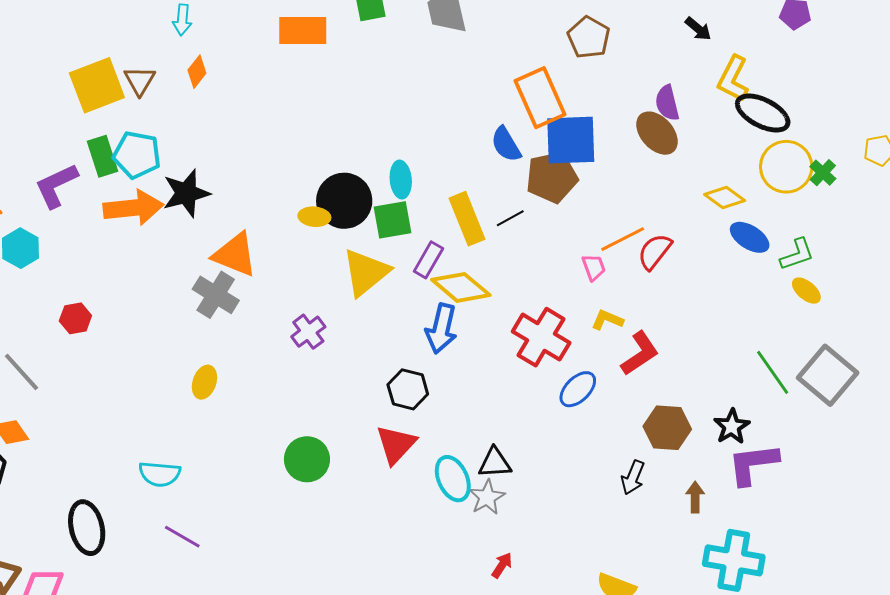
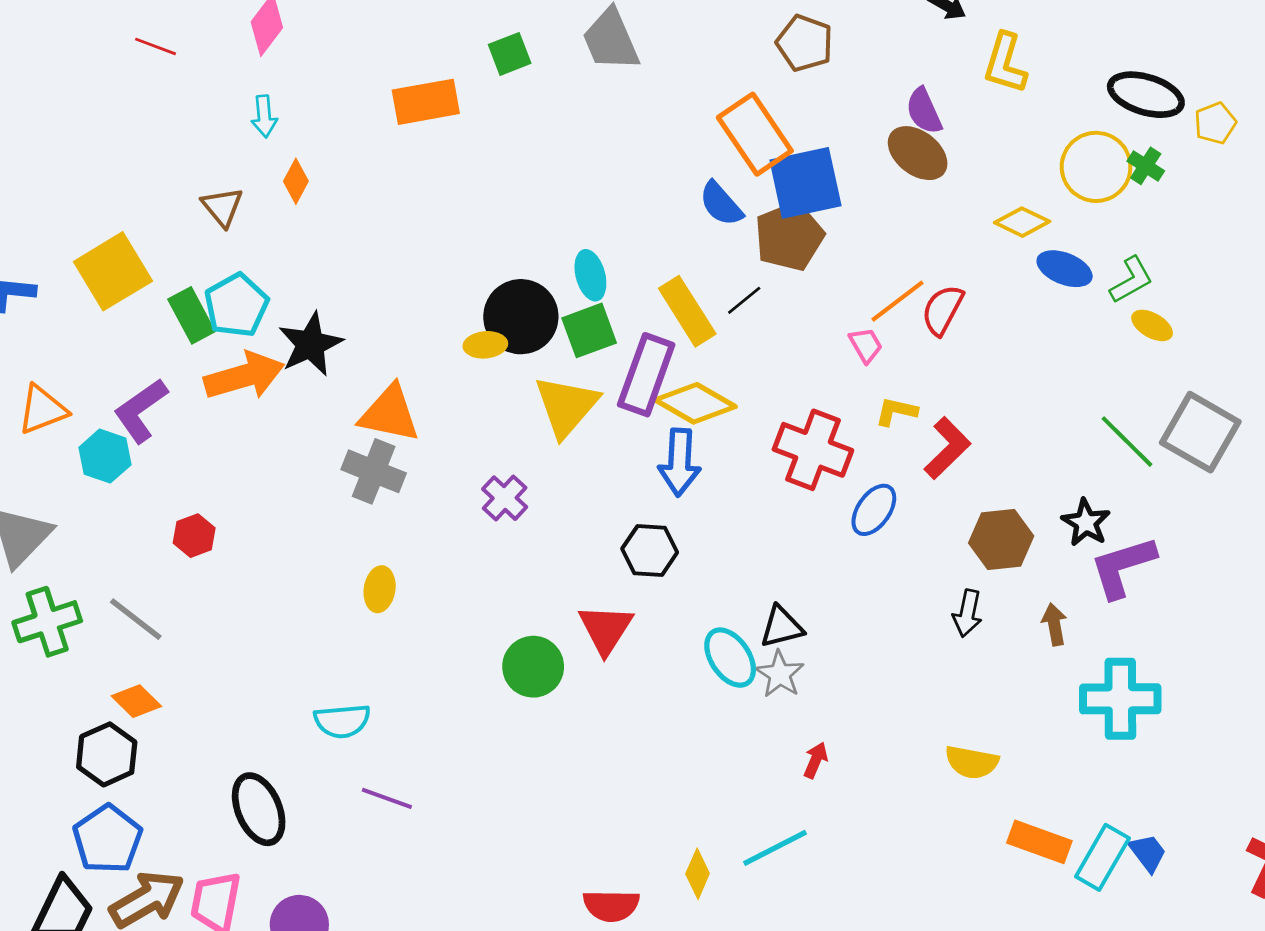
yellow square: (97, 85) -> (113, 271), moved
black ellipse: (763, 113) -> (1146, 95), moved
cyan pentagon: (137, 155) -> (236, 305), turned -30
purple L-shape: (56, 186) -> (141, 410), moved
purple rectangle: (428, 260) -> (646, 375), size x1.6
red triangle: (396, 444) -> (606, 629), moved

